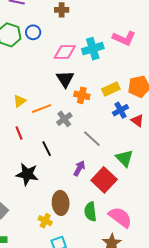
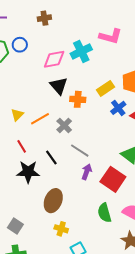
gray line: (92, 139) -> (80, 151), moved
black star: (27, 174) -> (28, 172), moved
brown ellipse: (61, 203) -> (53, 201), moved, turned 35

